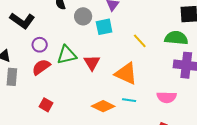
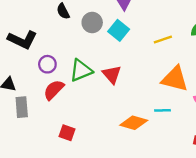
cyan square: (104, 27) -> (119, 30), turned -30
yellow line: (140, 41) -> (163, 39), turned -56
orange triangle: (126, 74) -> (175, 79), moved

